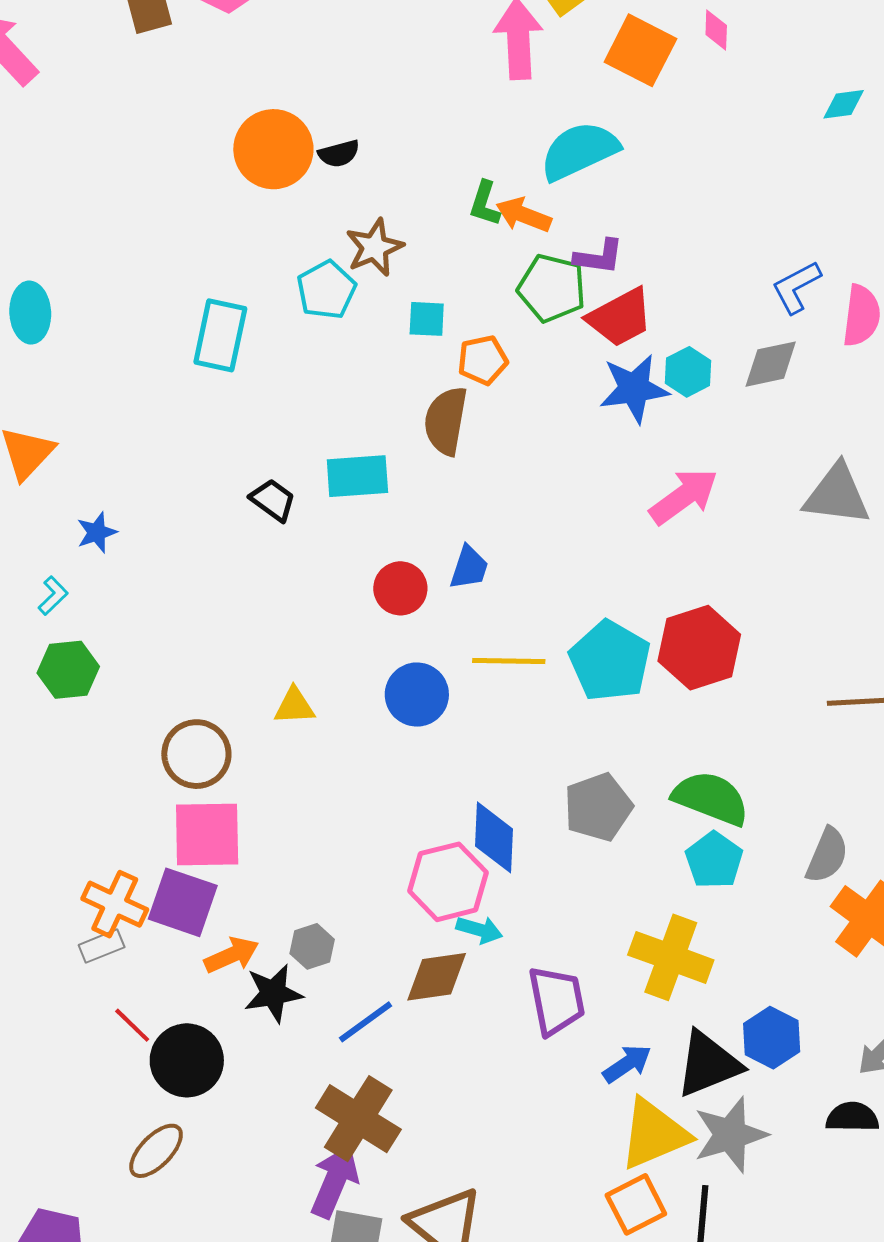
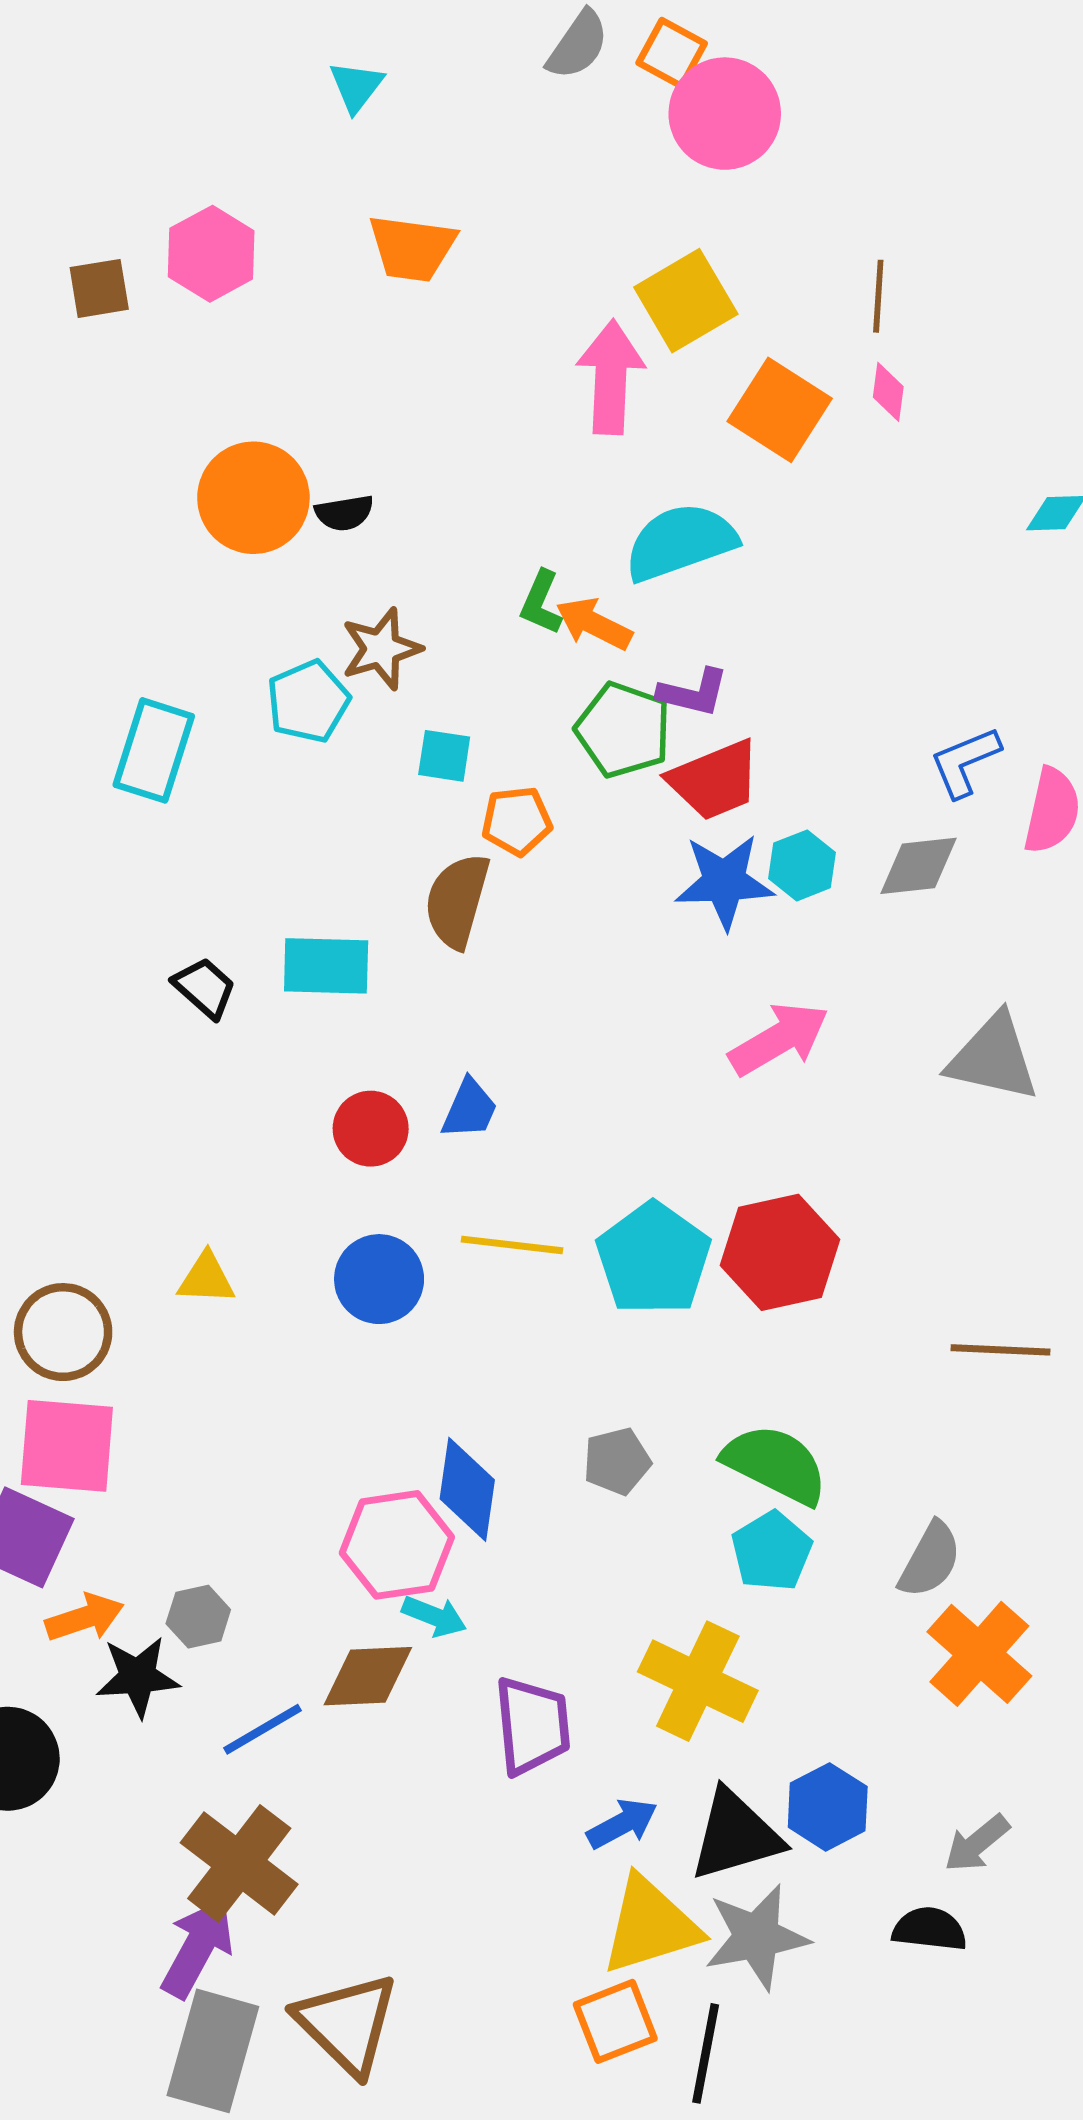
gray pentagon: (598, 807) -> (617, 1461), size x0.7

